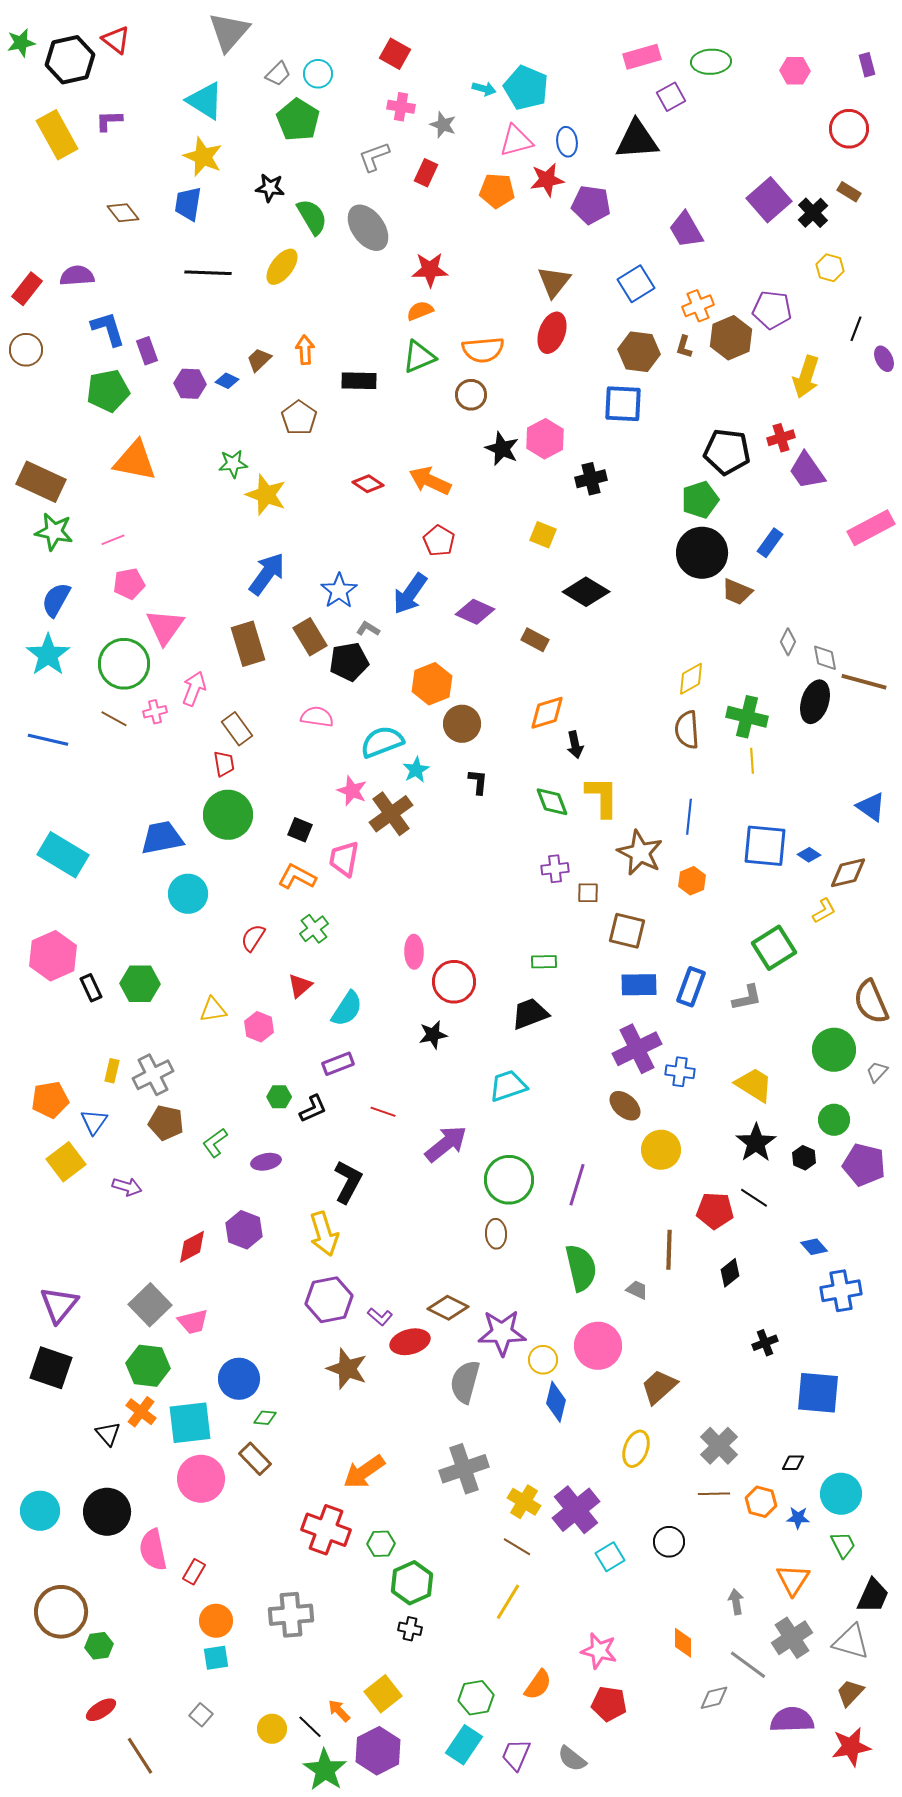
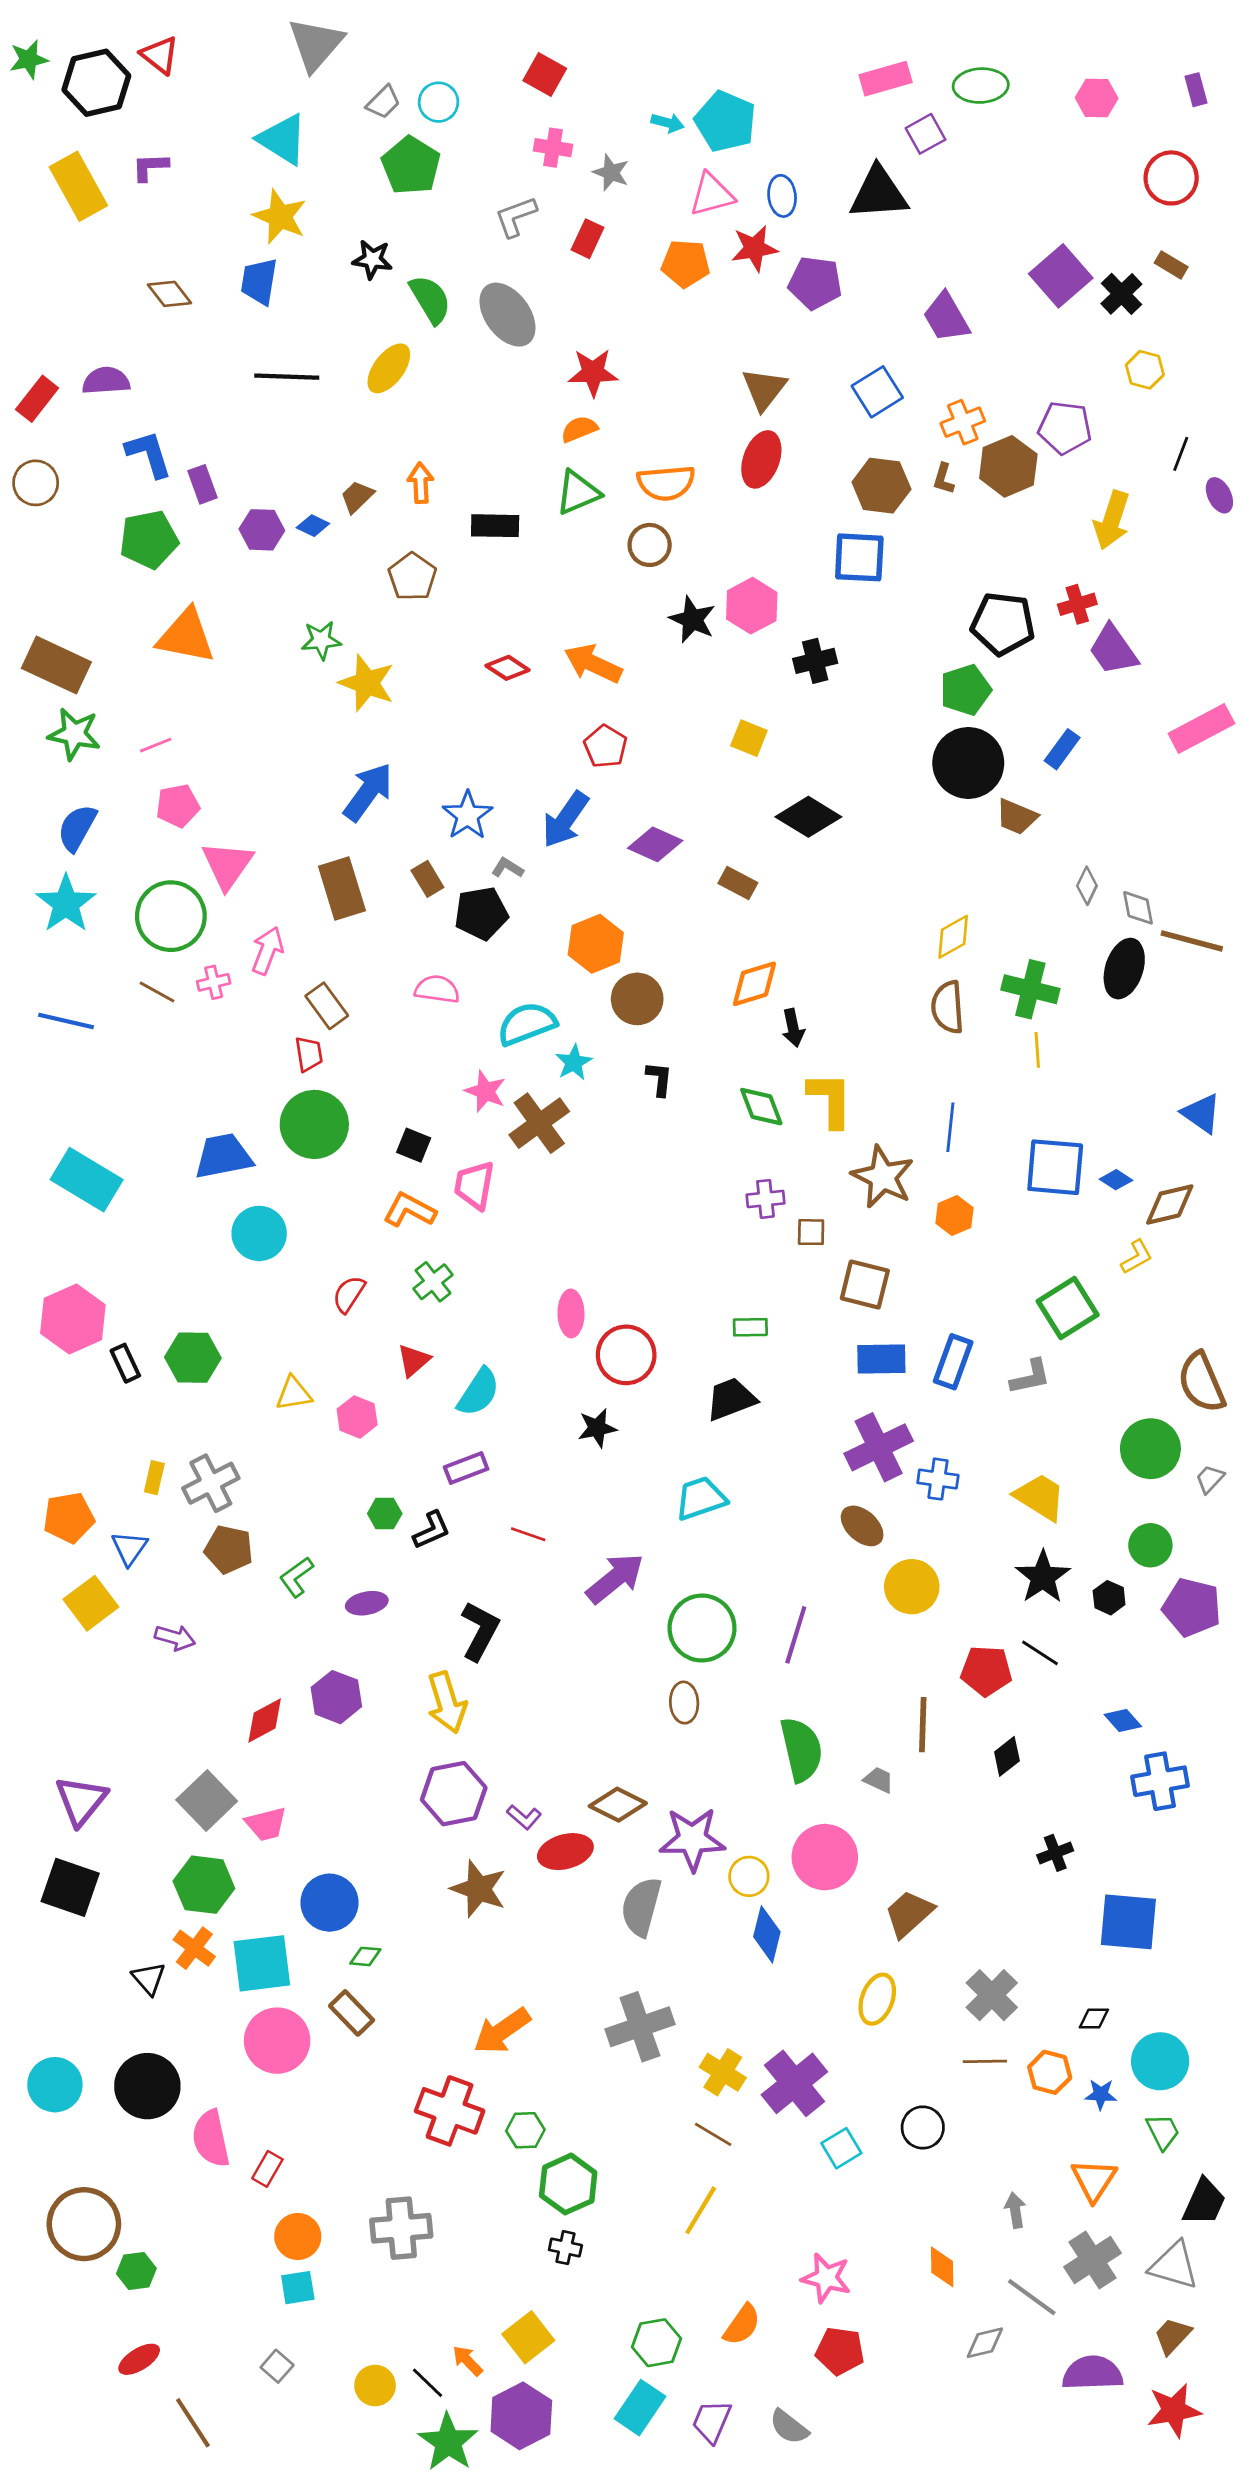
brown rectangle: (310, 637) -> (427, 879), size x0.7

